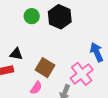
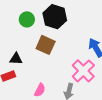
brown square: (45, 68) -> (46, 45), moved

